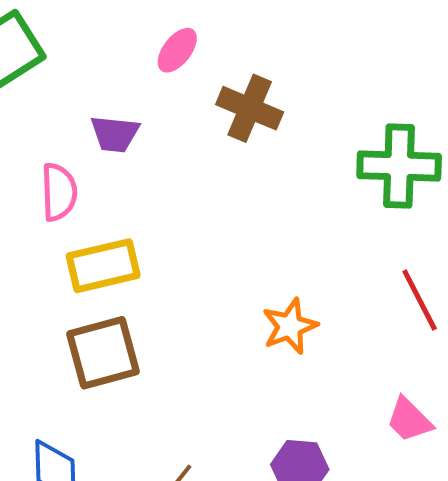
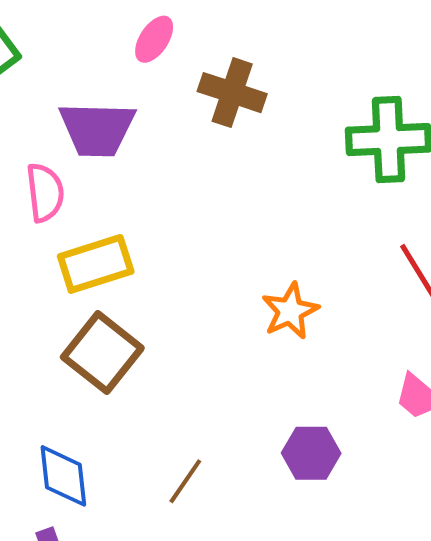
purple trapezoid: (115, 134) -> (97, 129), size x1.5
brown square: (103, 353) -> (102, 353), turned -32

